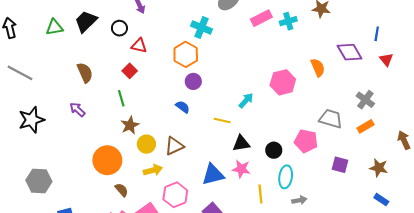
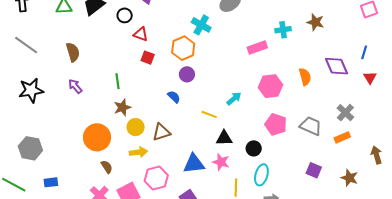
pink rectangle: (261, 18) -> (257, 48), moved
red square: (130, 71) -> (148, 58), moved, turned -32
brown semicircle: (85, 73) -> (73, 52), moved
pink pentagon: (306, 141) -> (276, 124), moved

